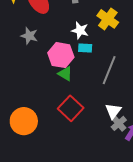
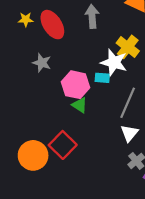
white star: (80, 30) -> (114, 62), moved, size x1.4
red square: (71, 108) -> (63, 145), moved
white triangle: (113, 111) -> (129, 133), moved

